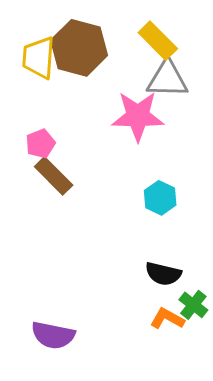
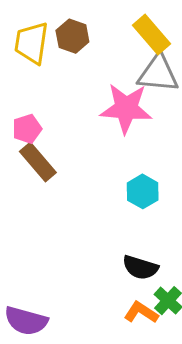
brown hexagon: (79, 48) -> (72, 36), size x0.6

